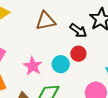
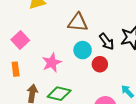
cyan circle: (61, 64) -> (83, 50), moved

